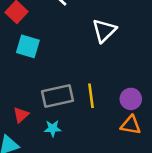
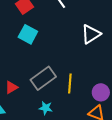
gray rectangle: (57, 96) -> (43, 78), turned -35
cyan star: (53, 128) -> (46, 108), moved

